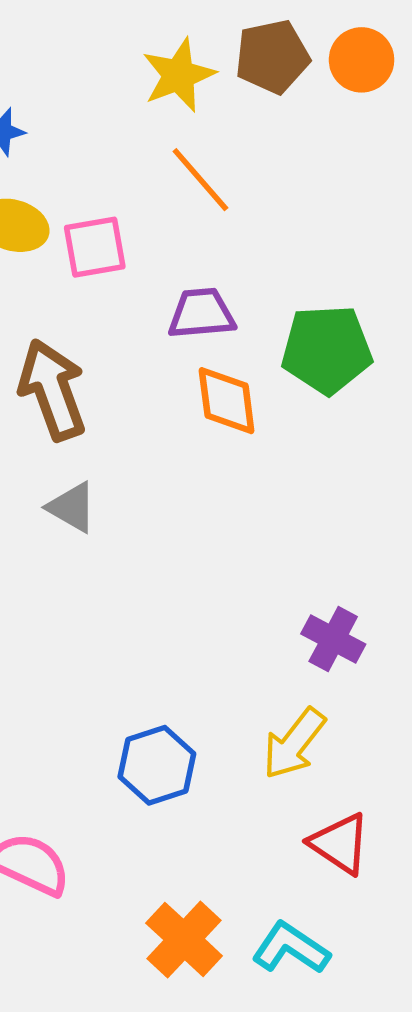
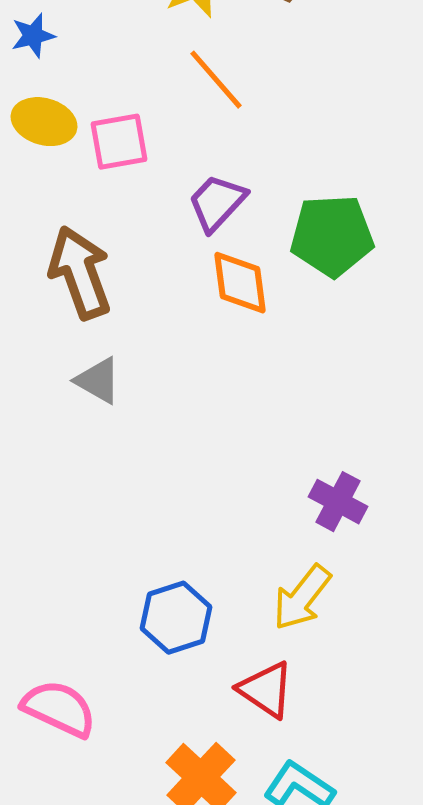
purple trapezoid: (201, 314) -> (217, 203), turned -42
red triangle: (340, 844) -> (266, 690), moved

